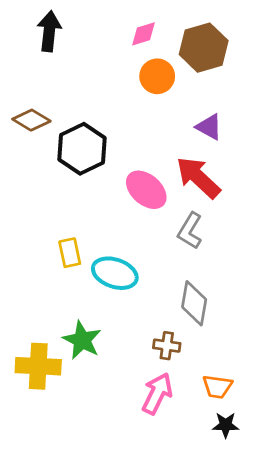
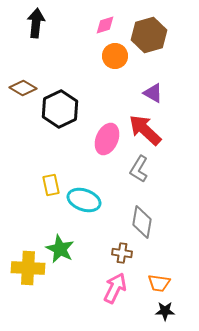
pink ellipse: (146, 190) -> (107, 139), turned 72

